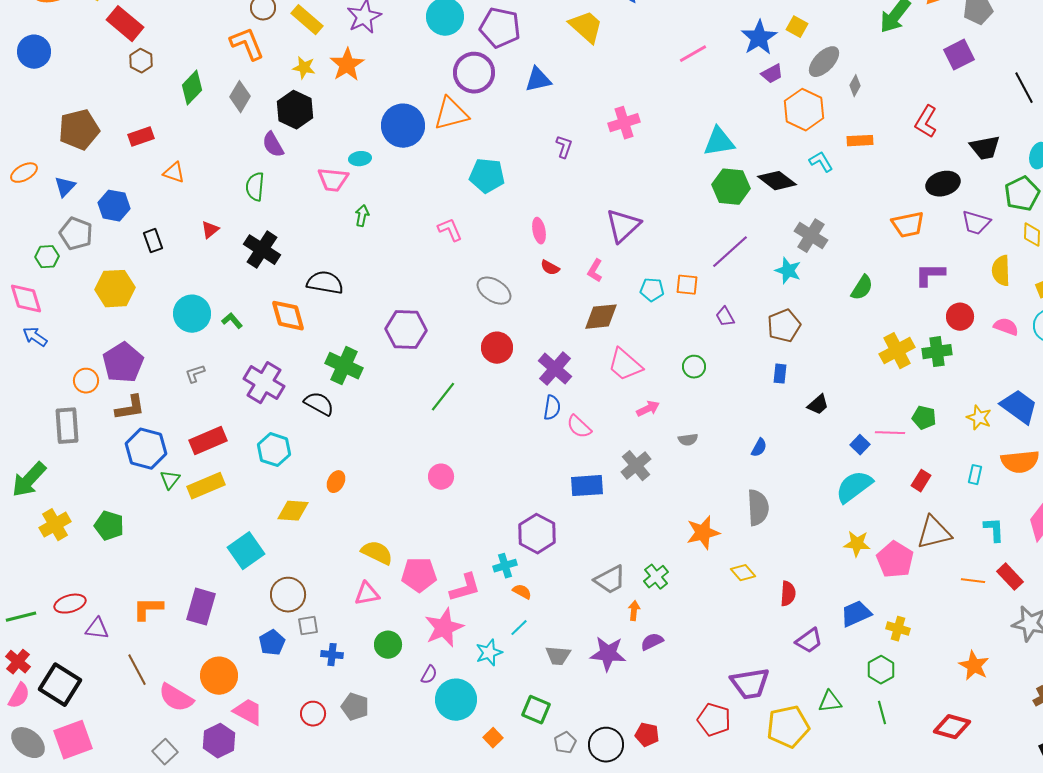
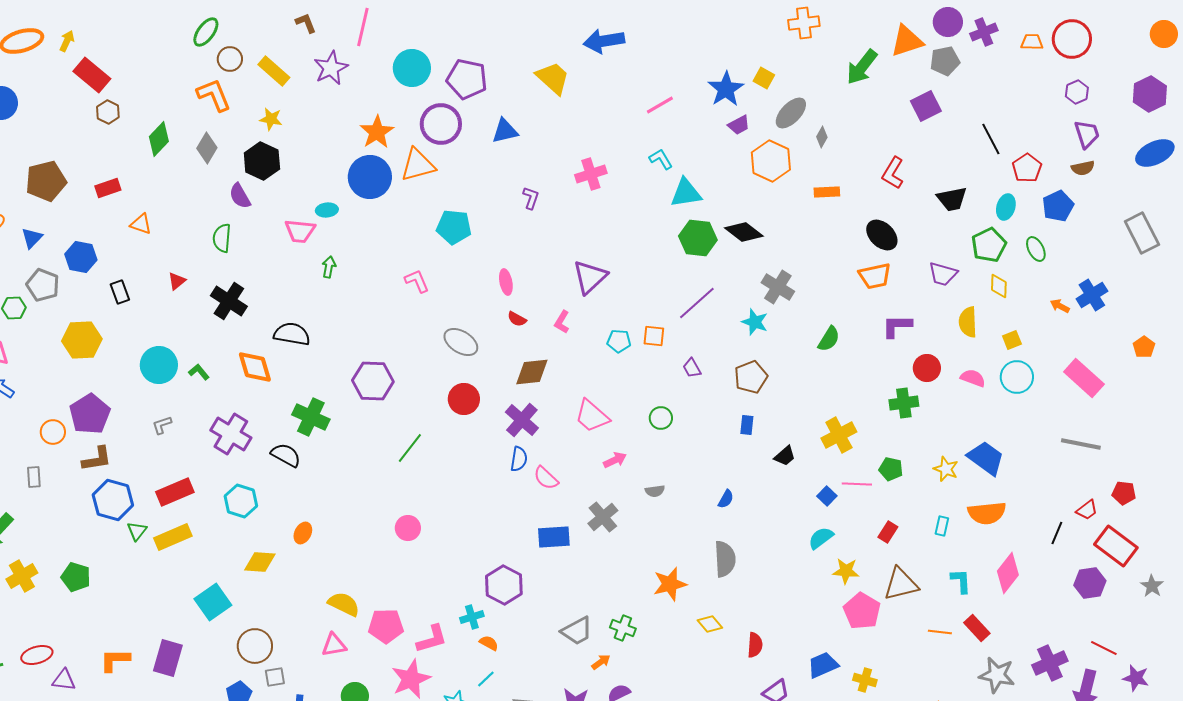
orange star: (347, 65) -> (377, 132), moved
cyan L-shape: (821, 162) -> (661, 159), moved
black ellipse: (943, 184) -> (882, 235), moved, turned 60
brown diamond: (601, 317) -> (532, 372), moved
yellow cross: (897, 351) -> (839, 435), moved
gray rectangle: (67, 426) -> (34, 477), size x0.6
cyan semicircle: (854, 487) -> (821, 538), size x0.7
yellow star: (857, 544) -> (846, 571), moved
green cross: (656, 577) -> (623, 628), turned -30
orange arrow: (634, 611) -> (601, 662), turned 48

